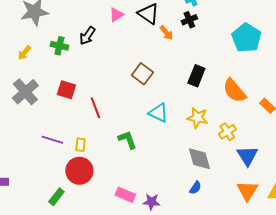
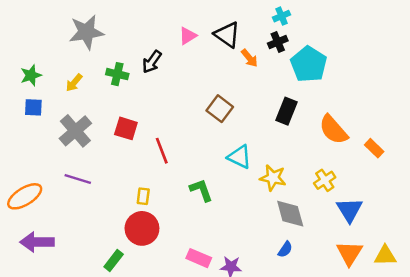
cyan pentagon: (246, 38) -> (309, 64), moved
yellow star: (197, 118) -> (273, 178), moved
purple line: (52, 140) -> (78, 179), moved

